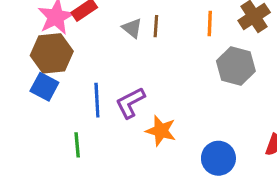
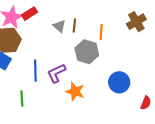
orange line: (210, 24) -> (101, 32), moved
gray hexagon: (236, 66) -> (87, 52), moved
blue circle: (218, 158) -> (119, 82), moved

